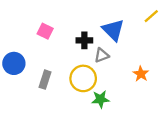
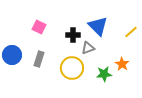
yellow line: (151, 16) -> (131, 32), moved
gray rectangle: (45, 80) -> (39, 59), moved
green star: (100, 99) -> (104, 74), moved

